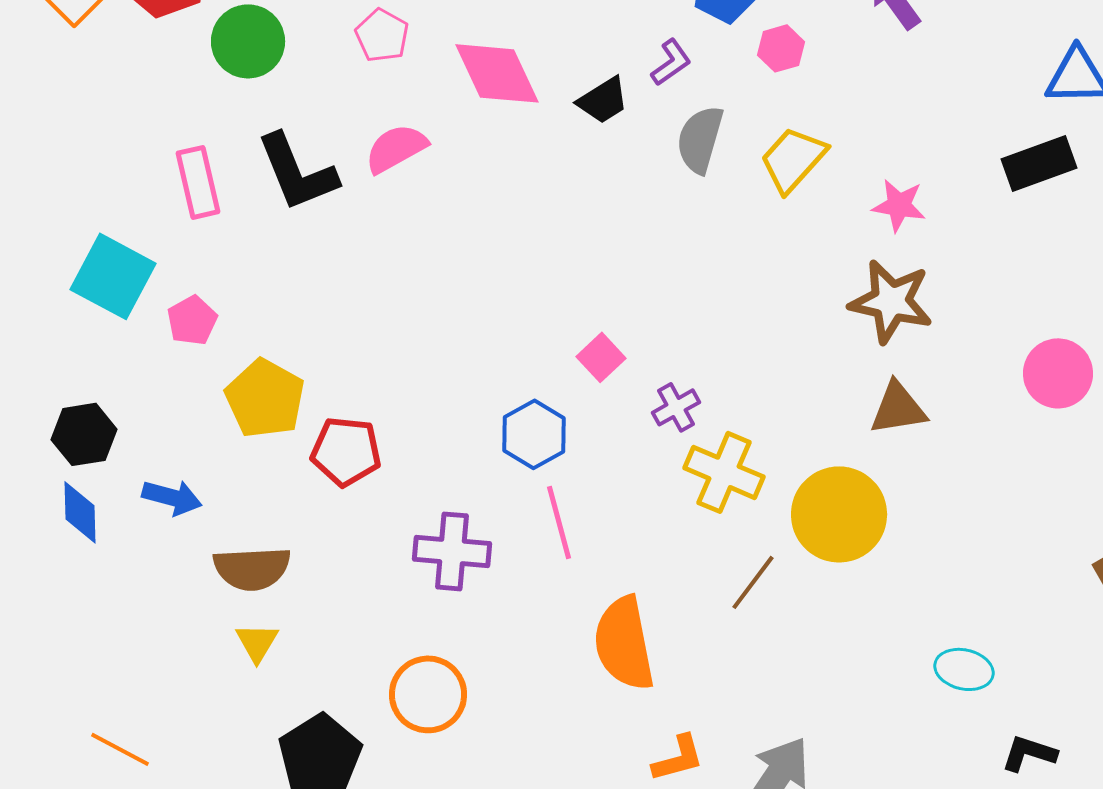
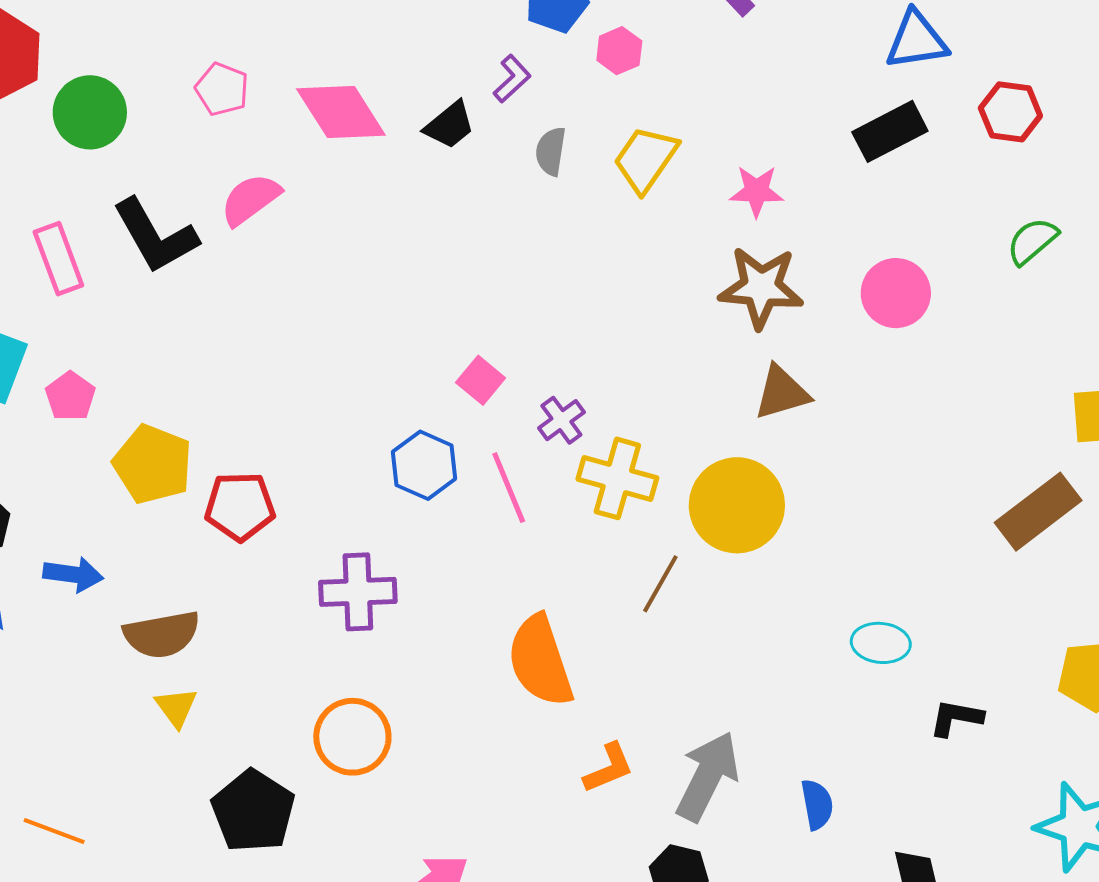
gray semicircle: (700, 139) -> (551, 151), size x0.7
pink circle: (1058, 373) -> (896, 293), moved
pink line: (559, 522) -> (509, 488), moved

